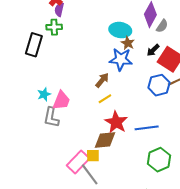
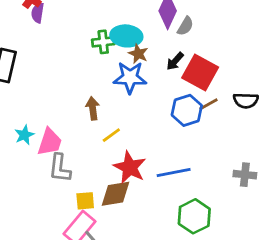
green cross: (54, 27) -> (103, 42), moved
brown arrow: (102, 80) -> (93, 108), moved, turned -42
gray L-shape: (51, 117) -> (60, 168), moved
yellow square: (93, 156) -> (85, 201), moved

